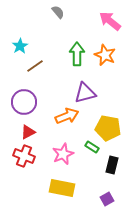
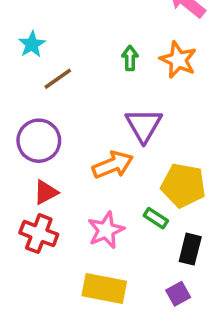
green arrow: (77, 54) -> (130, 58), size x0.6
purple triangle: (85, 93) -> (144, 125), turned -45
purple square: (107, 199) -> (178, 294), moved

